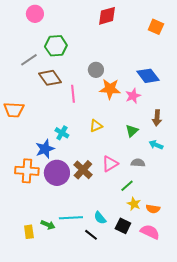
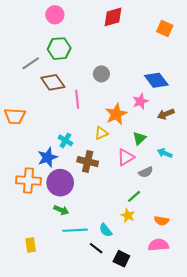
pink circle: (35, 14) -> (55, 15), moved
orange star: (110, 89) -> (116, 114), moved, turned -30
brown arrow: (157, 118) -> (166, 114), moved, turned 63
gray semicircle: (138, 163) -> (146, 172), turned 152
pink triangle: (110, 164) -> (126, 157), moved
brown cross: (83, 170) -> (88, 162), moved, turned -30
yellow star: (134, 204) -> (128, 215), moved
green arrow: (48, 225) -> (61, 210), moved
black square: (123, 226) -> (121, 259), moved
pink semicircle: (150, 232) -> (158, 245), turned -30

